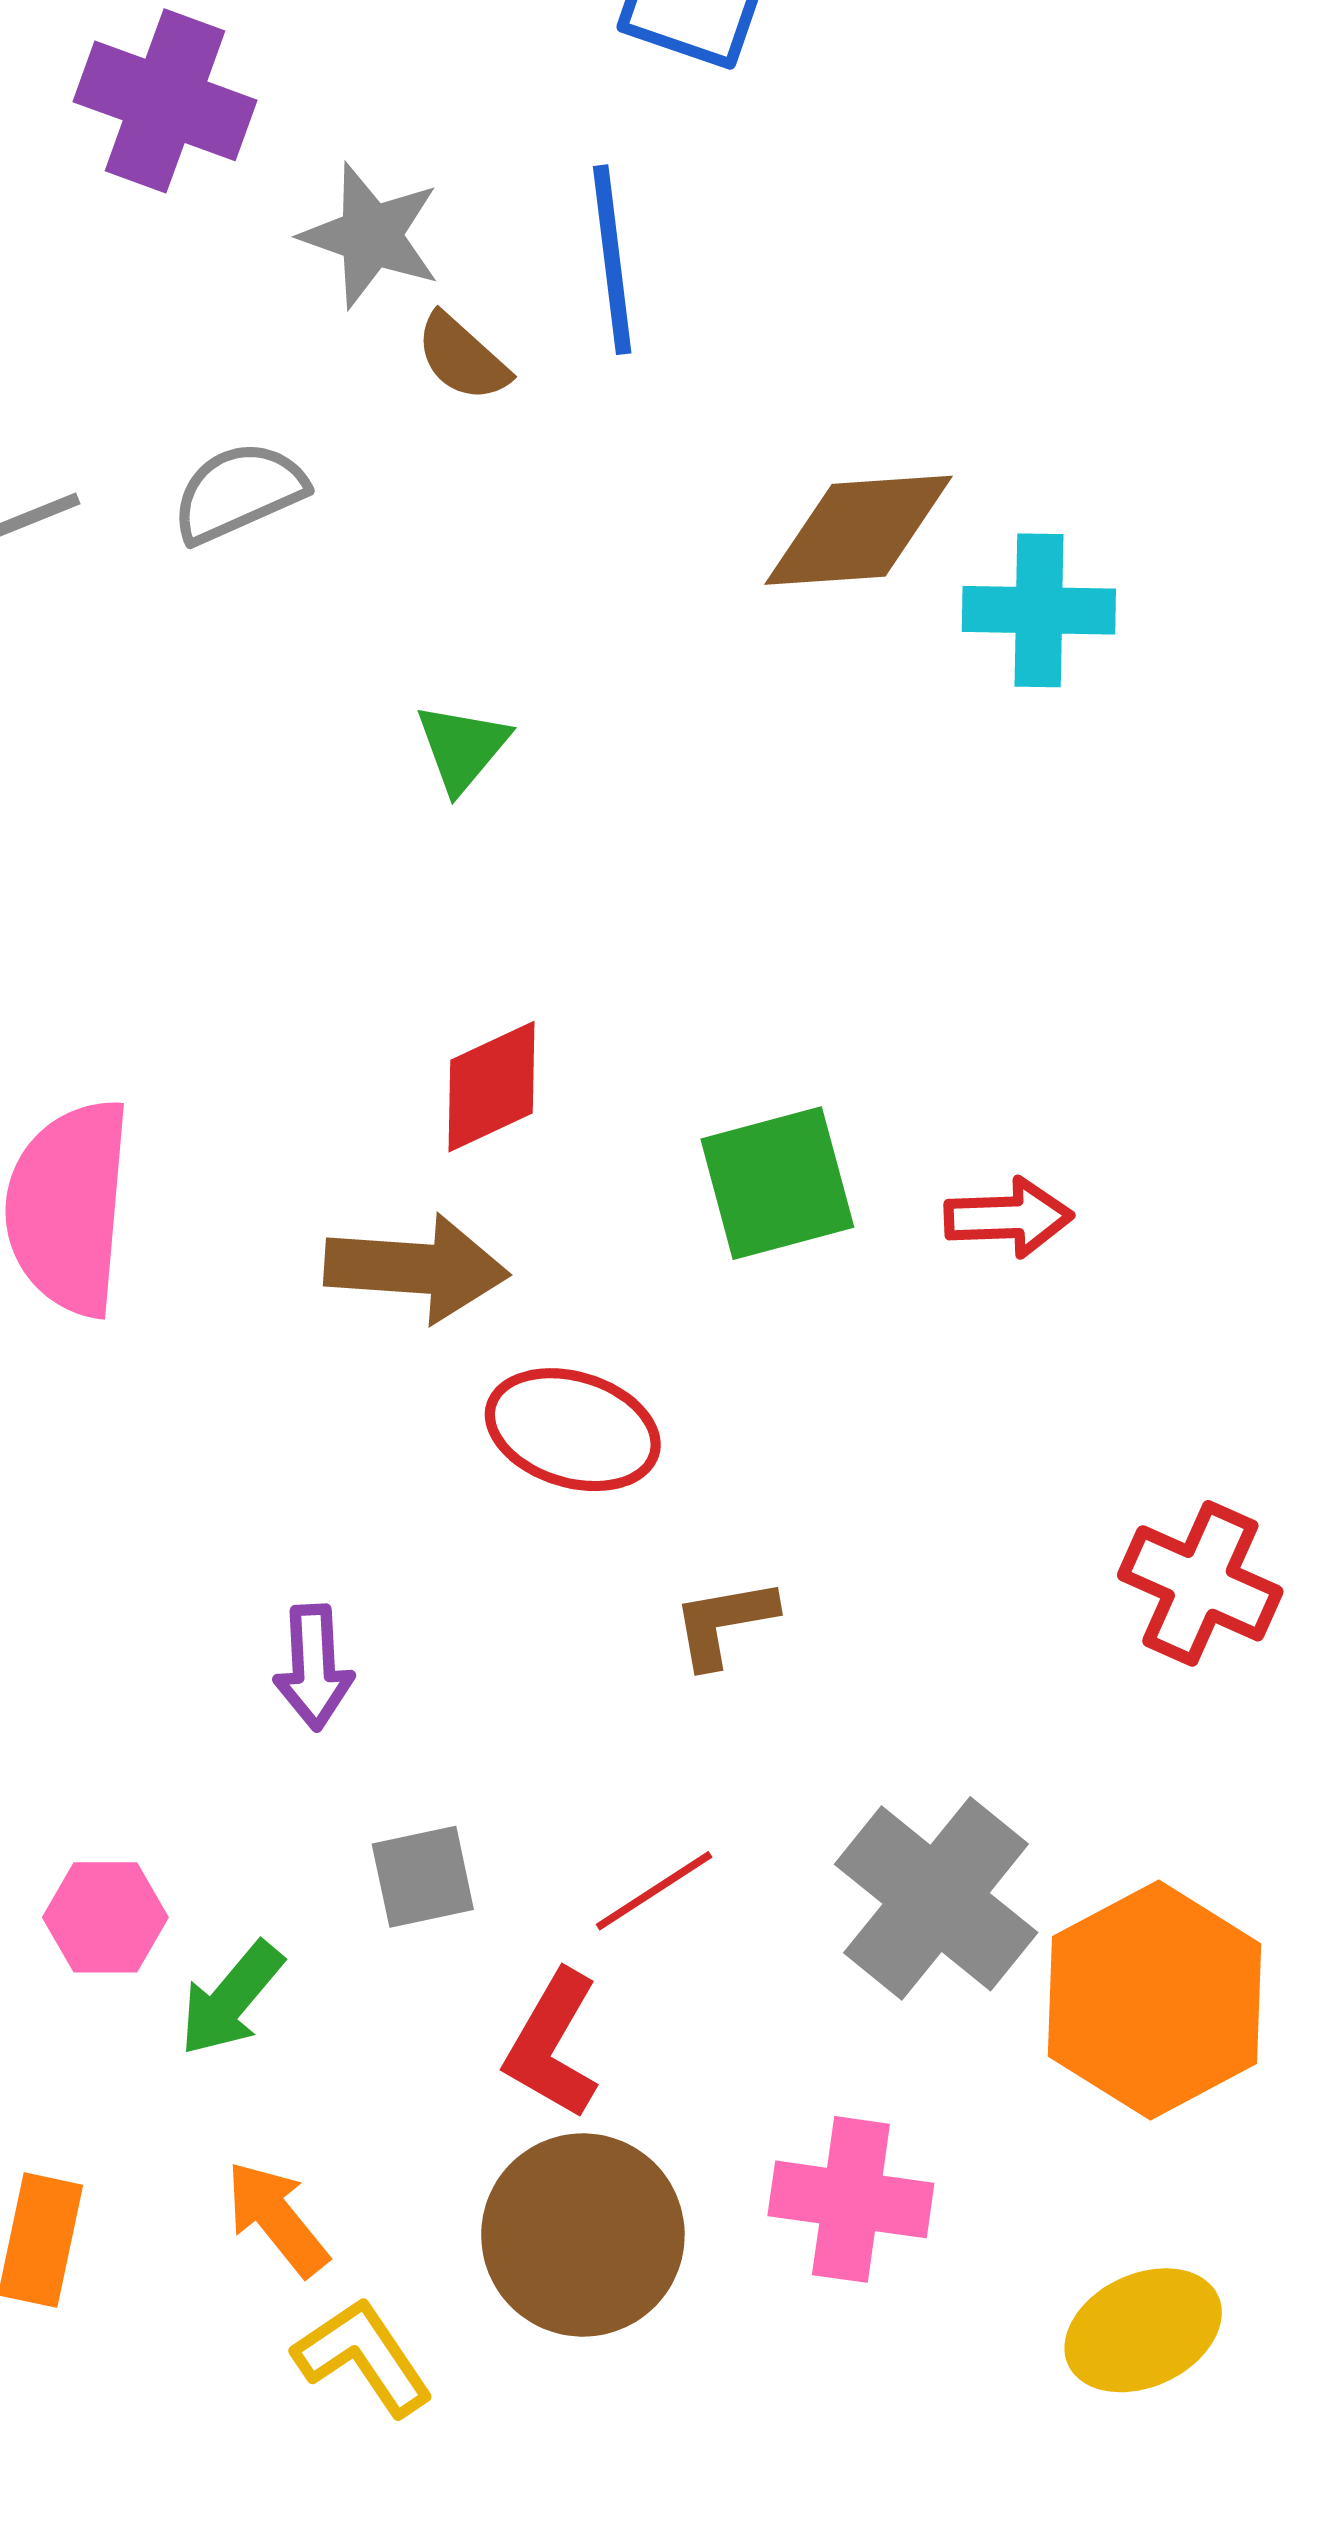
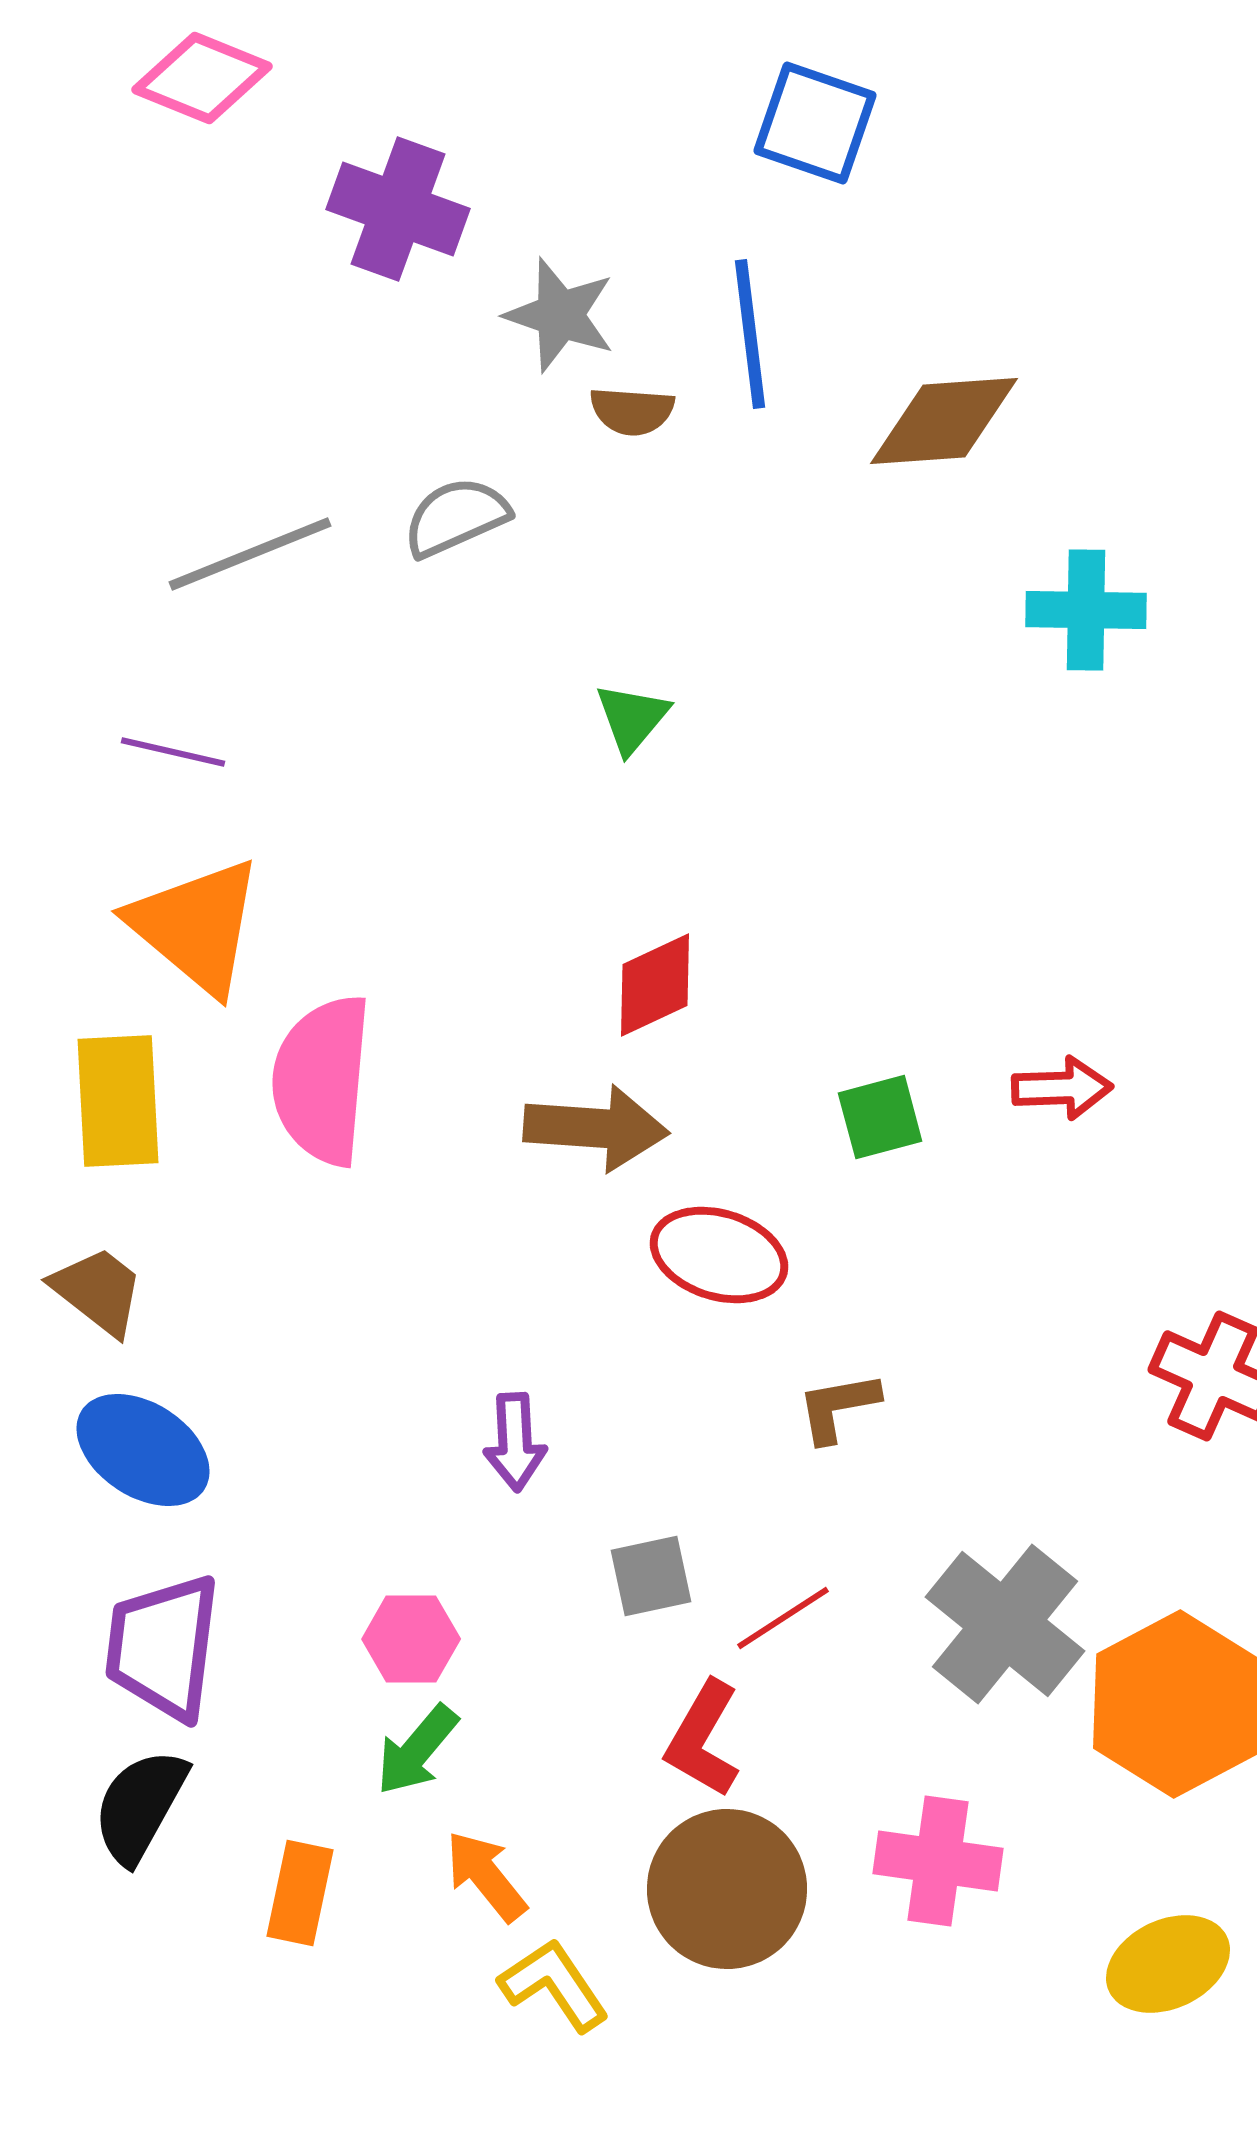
brown semicircle: (462, 357) -> (632, 411), turned -38
brown diamond: (859, 530) -> (944, 421), moved
green square: (777, 1183) -> (880, 1117), moved, size x0.7
gray square: (423, 1877) -> (651, 1576), moved
pink hexagon: (105, 1917) -> (411, 1639), moved
green arrow: (231, 1999) -> (417, 1750), moved

